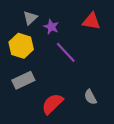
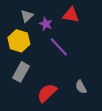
red triangle: (91, 21) -> (71, 15), moved
gray rectangle: (23, 80) -> (21, 72), turned -36

